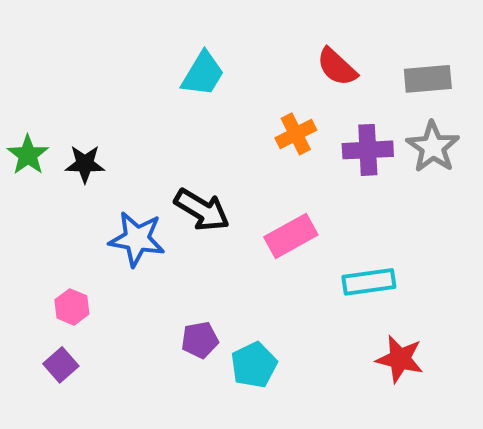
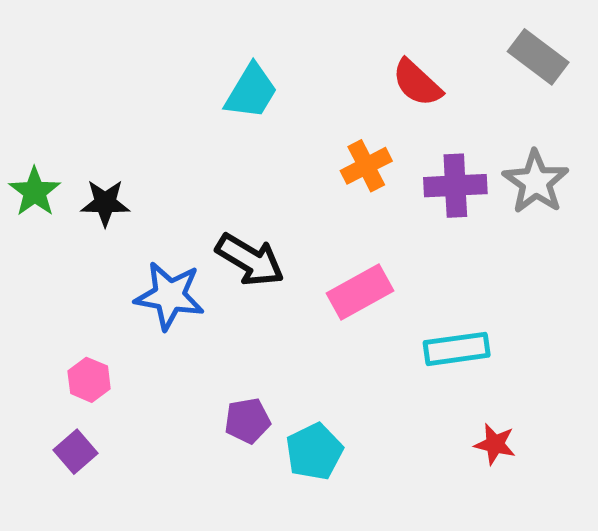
gray rectangle: (428, 79) -> (538, 57), moved, turned 42
red star: (400, 359) -> (495, 444), size x0.7

